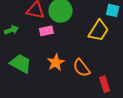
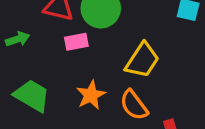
yellow trapezoid: (98, 31) -> (142, 60), moved

